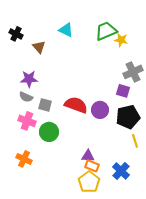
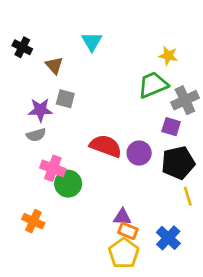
cyan triangle: (66, 30) -> (92, 42), turned 35
green trapezoid: (106, 31) -> (153, 85), moved
gray semicircle: (26, 97) -> (36, 135), turned -40
gray square: (45, 105) -> (65, 99), moved
pink cross: (27, 121) -> (53, 168), moved

